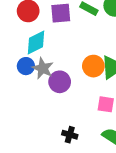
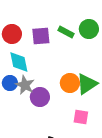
cyan diamond: (36, 42) -> (19, 62), turned -75

